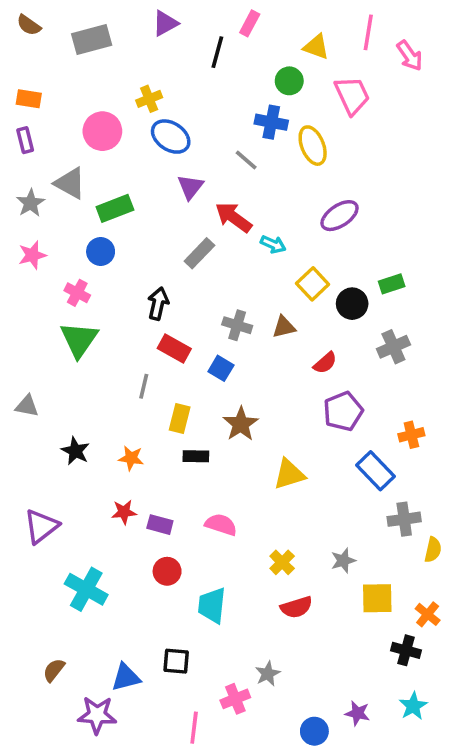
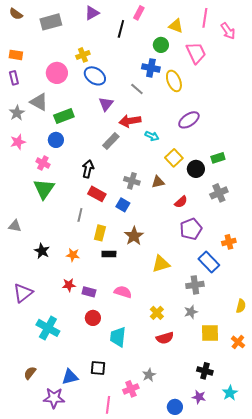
red arrow: (234, 217) -> (130, 121), turned -45
gray cross: (404, 519) -> (195, 285), moved
black cross: (406, 650) -> (205, 371), moved

